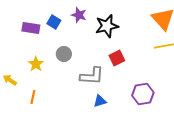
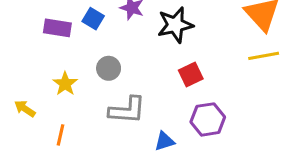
gray L-shape: (92, 76) -> (127, 110), moved
purple hexagon: (143, 94) -> (208, 119), moved

